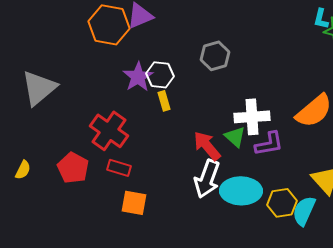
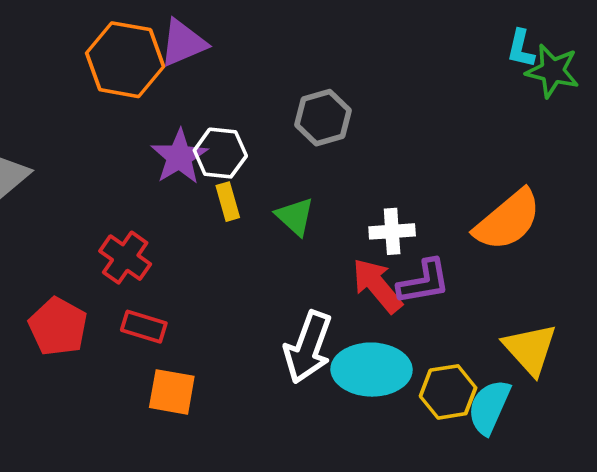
white cross: (252, 117) -> (392, 231), size x0.7
red cross: (109, 131) -> (125, 258), size x0.7
green triangle: (235, 137) -> (295, 216), moved
red arrow: (207, 146) -> (377, 286), moved

